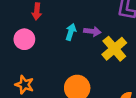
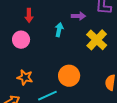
purple arrow: (92, 31) -> (78, 16), moved

